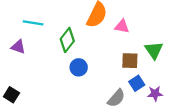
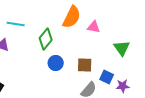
brown square: (130, 61) -> (85, 65), moved
blue square: (137, 83) -> (107, 77), turned -32

